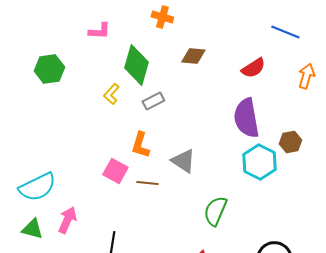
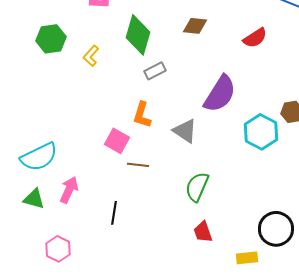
yellow L-shape: (111, 94) -> (91, 56), moved
purple semicircle: (246, 118) -> (220, 94), moved, turned -138
brown line: (147, 183) -> (138, 165), moved
green semicircle: (215, 211) -> (197, 187), moved

